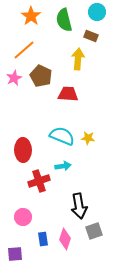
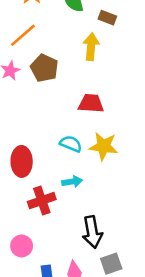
red trapezoid: (68, 94) -> (91, 103), moved
cyan semicircle: (62, 136) -> (71, 144), size x0.7
yellow star: (88, 138) -> (104, 146), size x1.6

